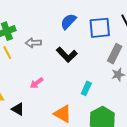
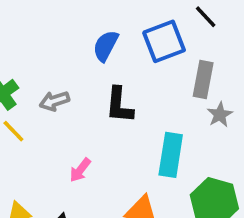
black L-shape: (67, 55) -> (119, 105), turned 65
cyan rectangle: (86, 88) -> (171, 155), size x1.6

